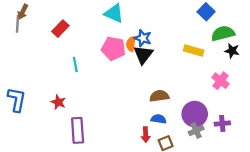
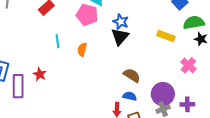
orange semicircle: (131, 44) -> (82, 50), moved
pink pentagon: (113, 49) -> (87, 15), moved
brown semicircle: (159, 96) -> (132, 75), turned 36
purple rectangle: (78, 130) -> (18, 86), moved

